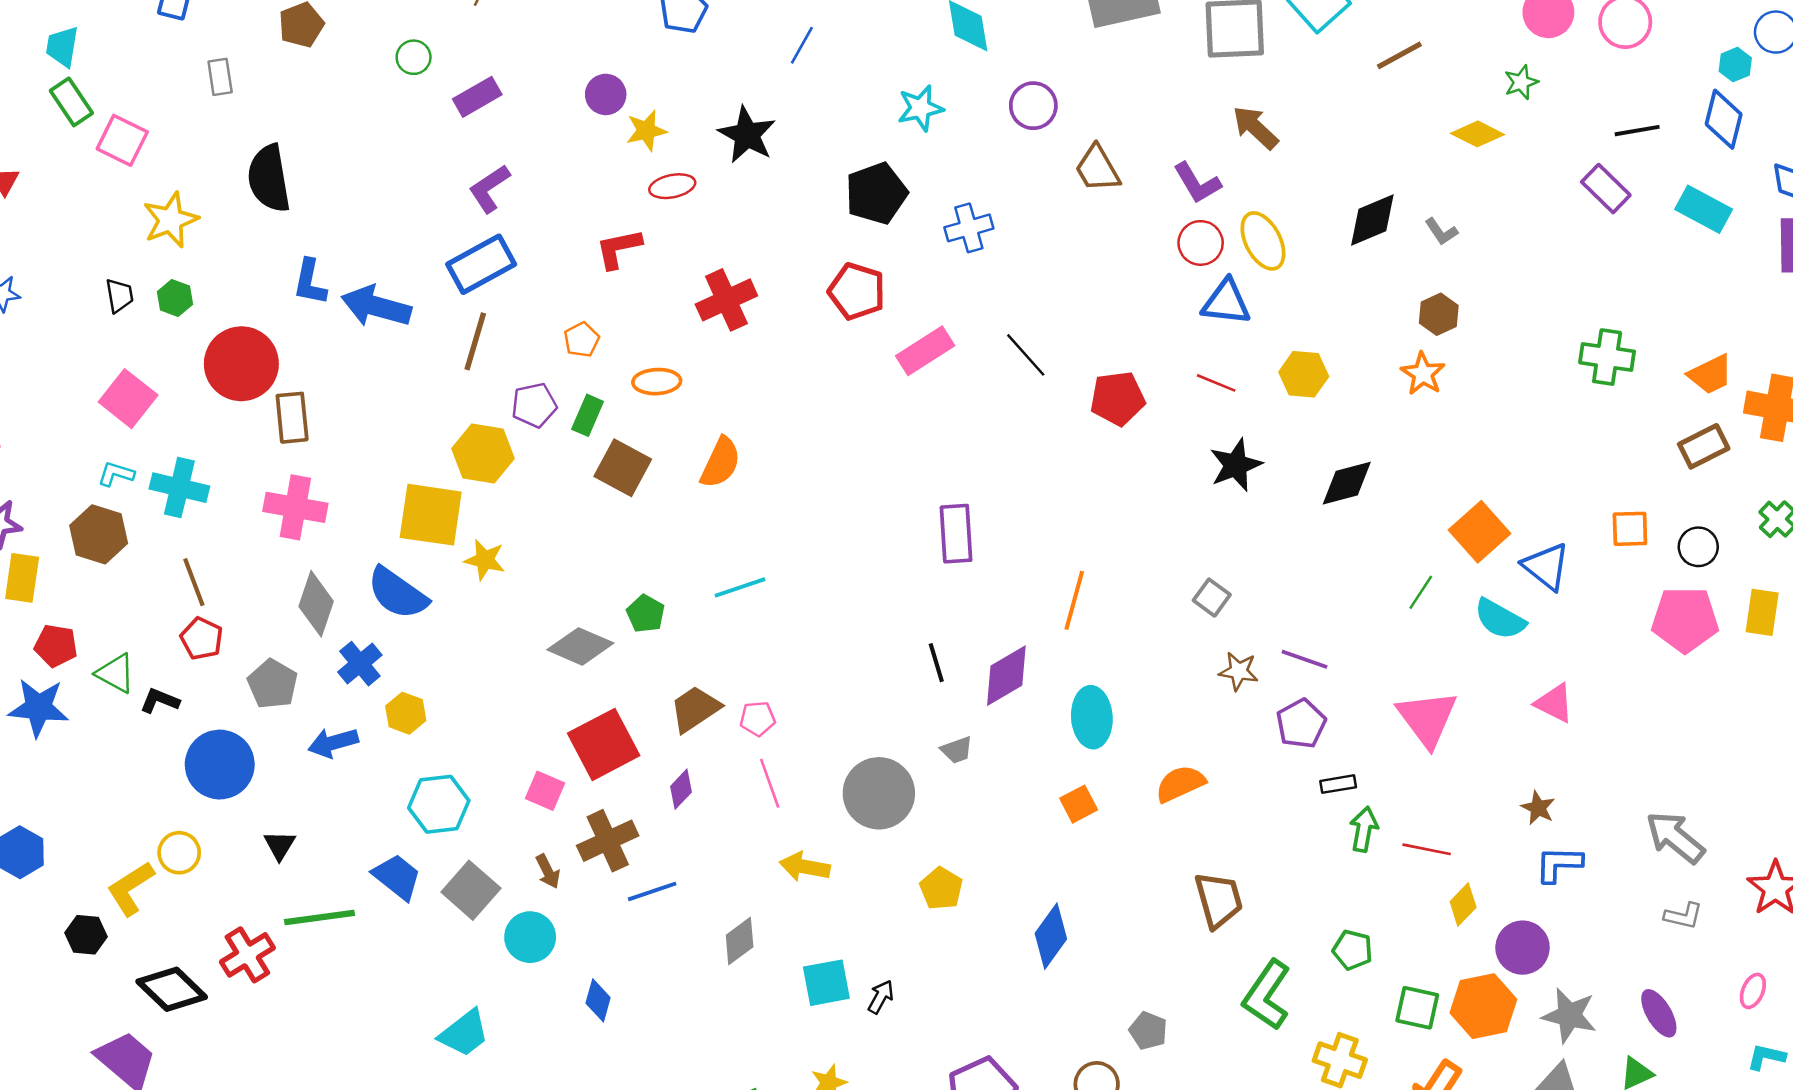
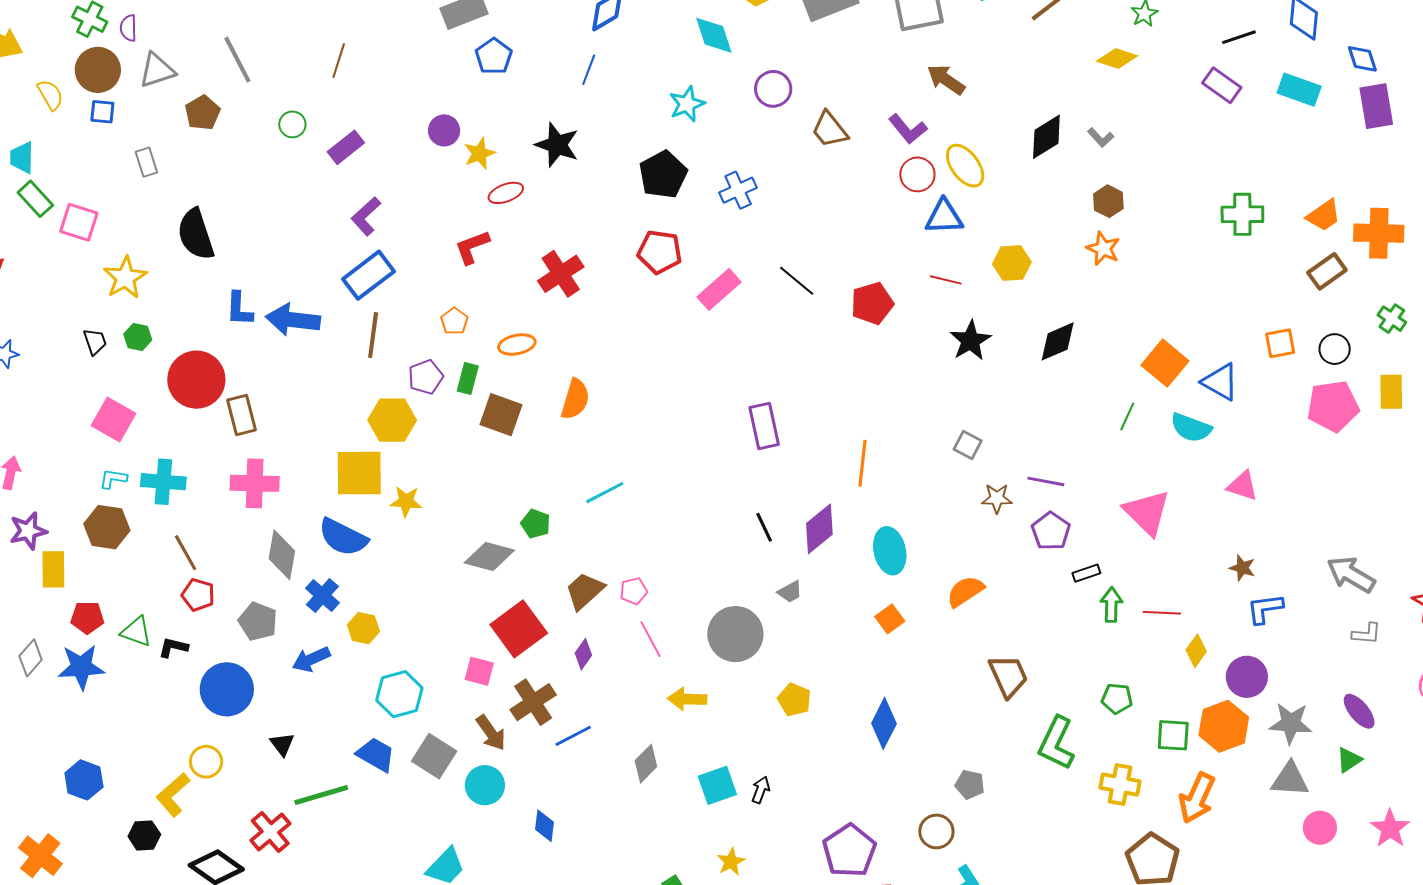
brown arrow: (548, 871) -> (491, 733), size x1.4

